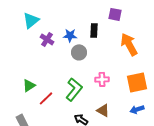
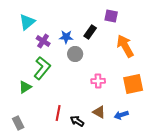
black rectangle: (94, 30) -> (90, 32), turned 32
green L-shape: (74, 89) -> (42, 68), moved
red line: (46, 98) -> (58, 113), moved, turned -35
blue arrow: (137, 109) -> (121, 115), moved

